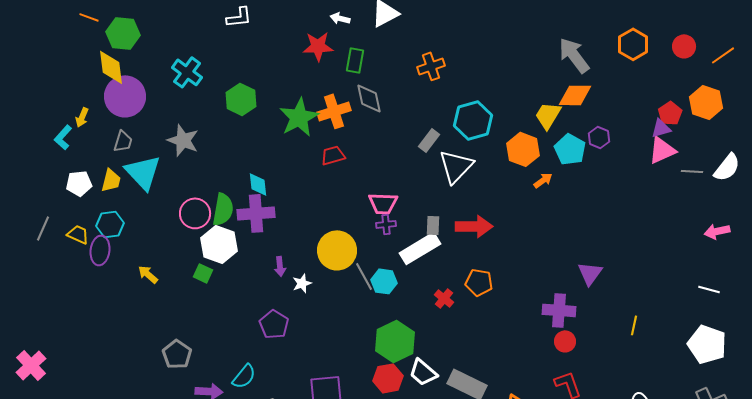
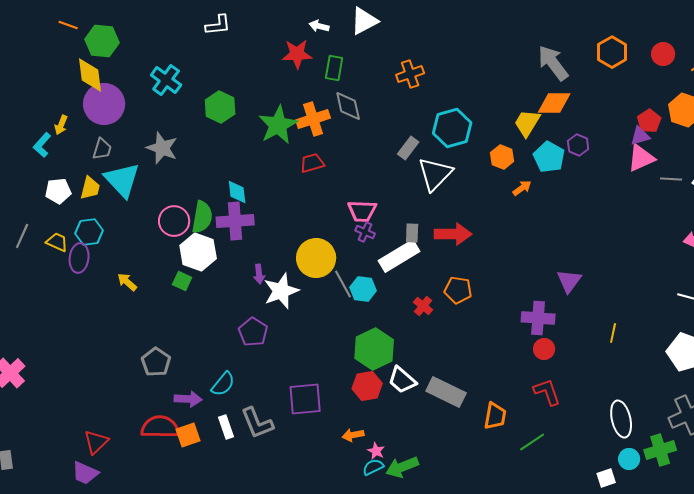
orange hexagon: (523, 149) -> (502, 157), size x0.7
purple cross: (386, 224) -> (365, 232), turned 30
white star: (302, 283) -> (281, 291), size x1.8

